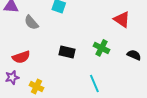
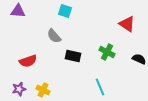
gray semicircle: (31, 22) -> (54, 36), moved
purple star: (12, 77) -> (19, 89), moved

